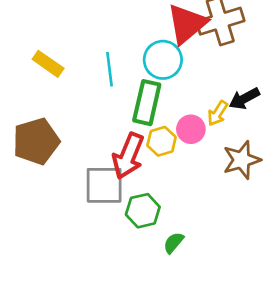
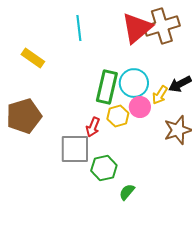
cyan circle: (163, 60) -> (134, 83), moved
cyan line: (109, 69) -> (79, 28), moved
red arrow: (128, 156) -> (93, 127), size x0.6

